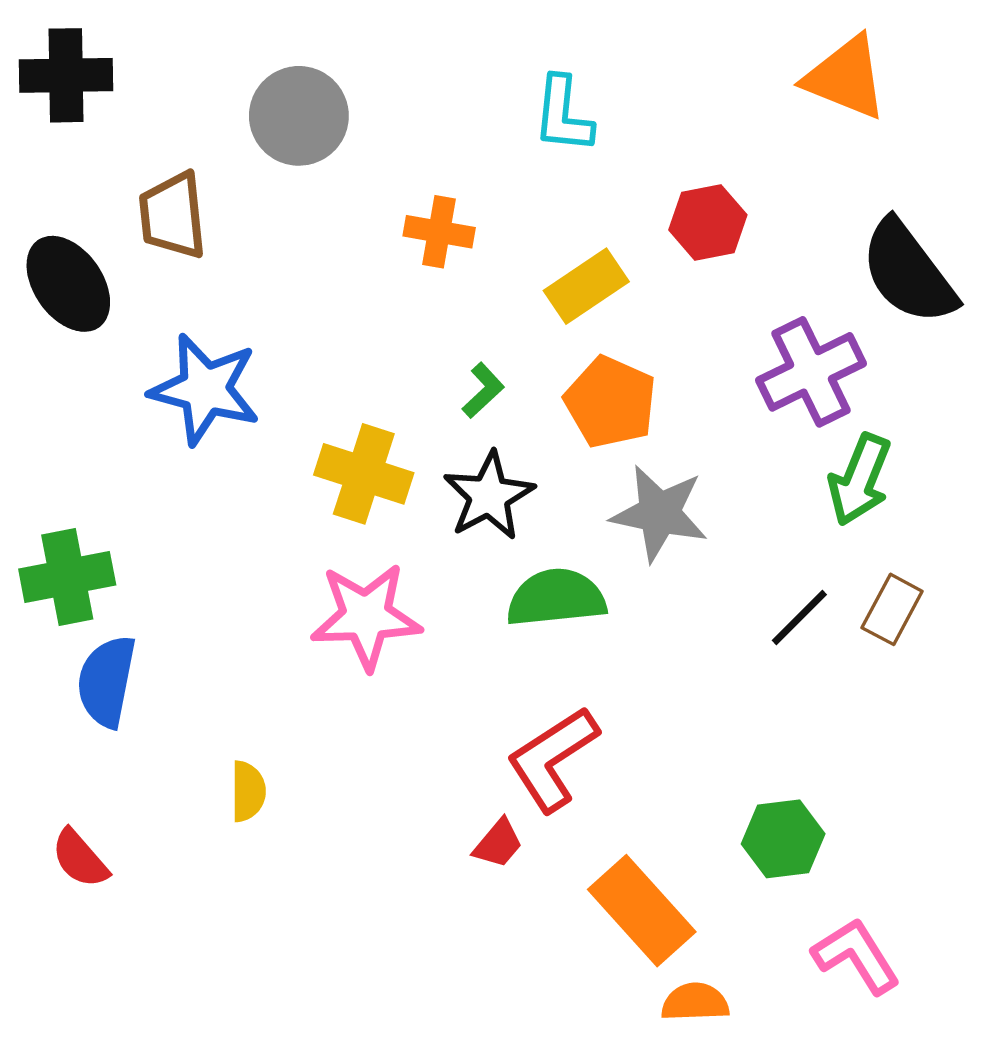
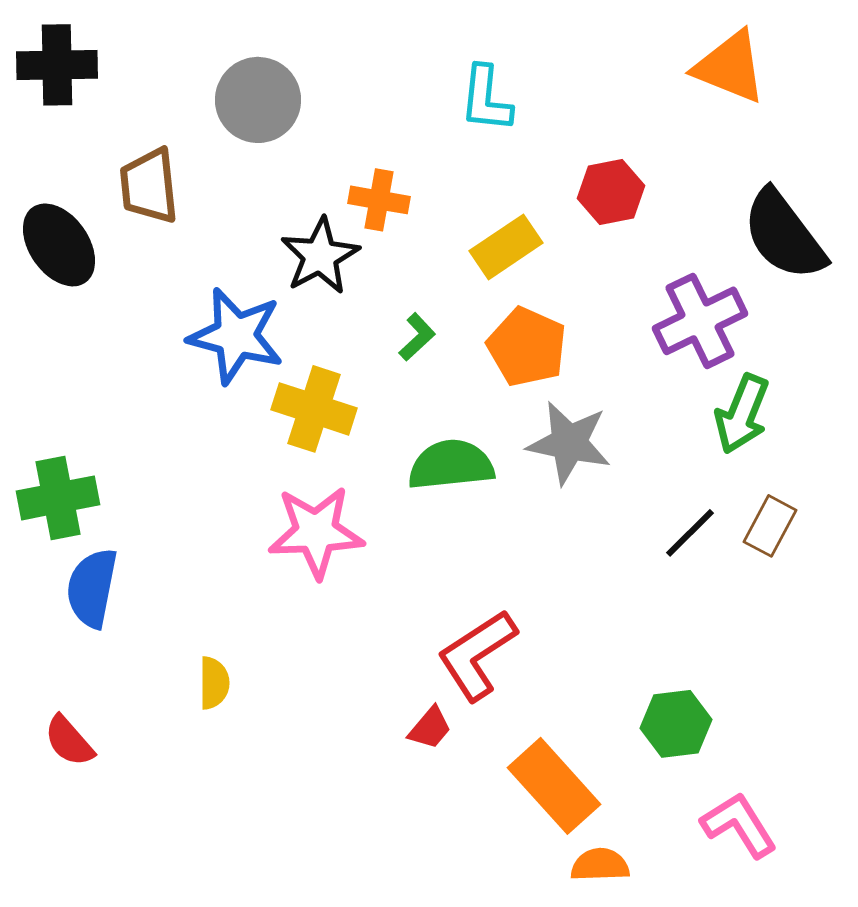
blue star: (205, 389) -> (236, 336), moved
black star: (489, 496) -> (320, 256), moved
green semicircle: (556, 598) -> (451, 465), moved

